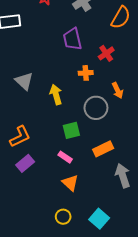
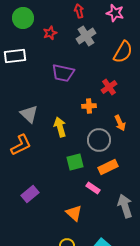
purple trapezoid: (72, 39) -> (63, 73), moved, turned -65
orange L-shape: (20, 137) -> (21, 145), moved
orange rectangle: (103, 149) -> (108, 167), moved
pink rectangle: (65, 157) -> (93, 188), moved

